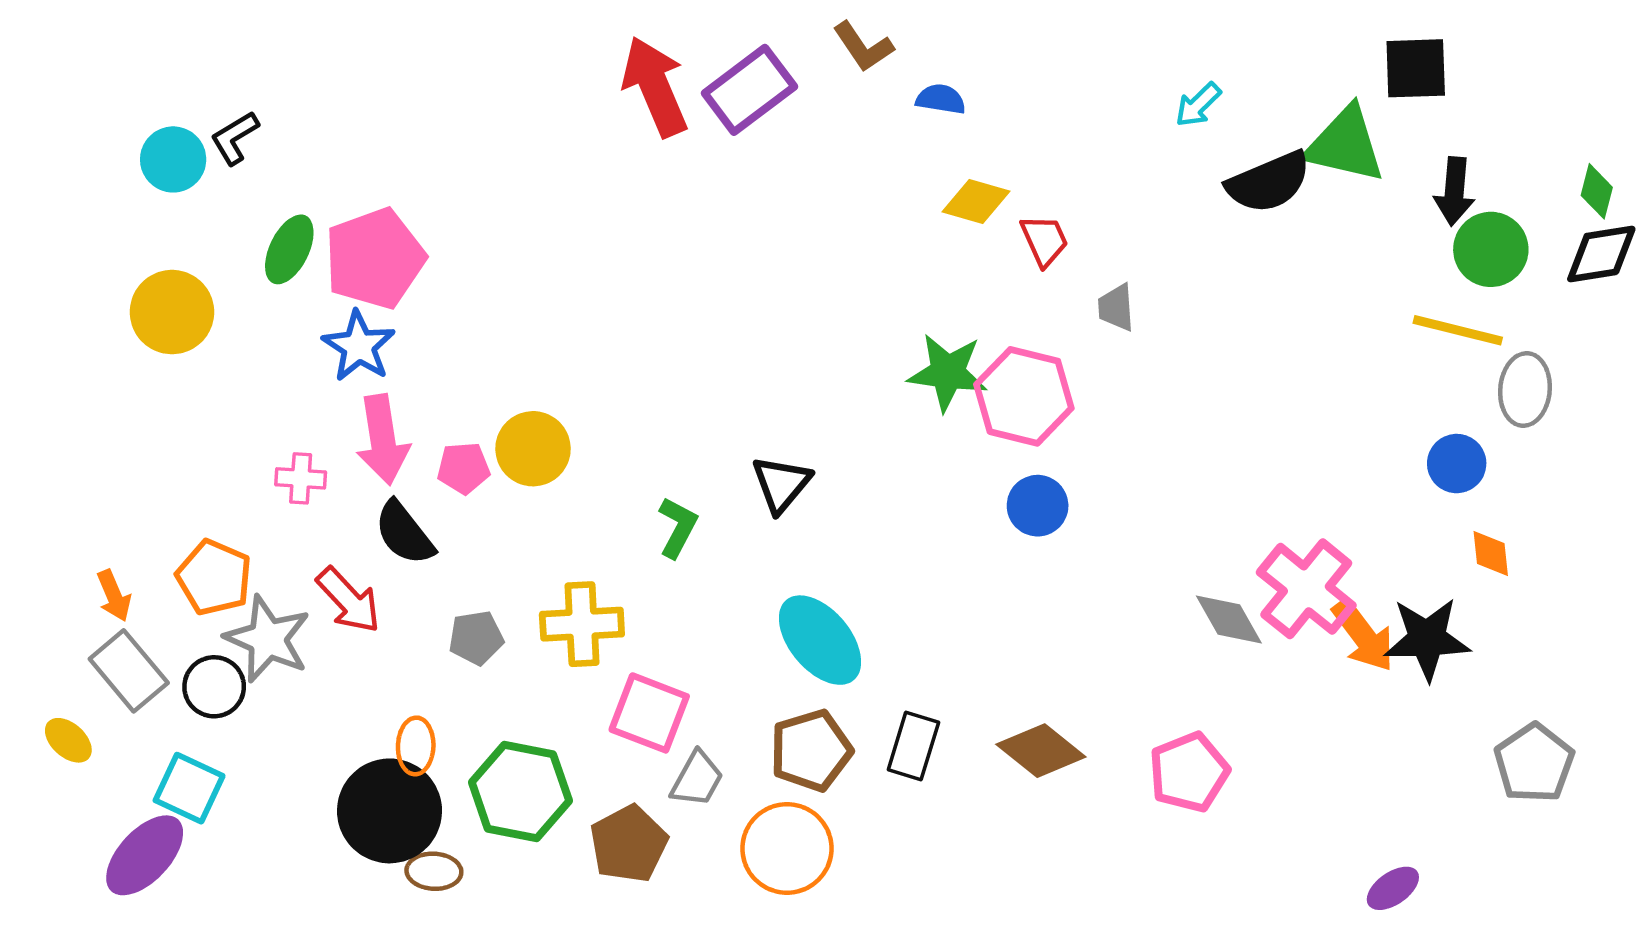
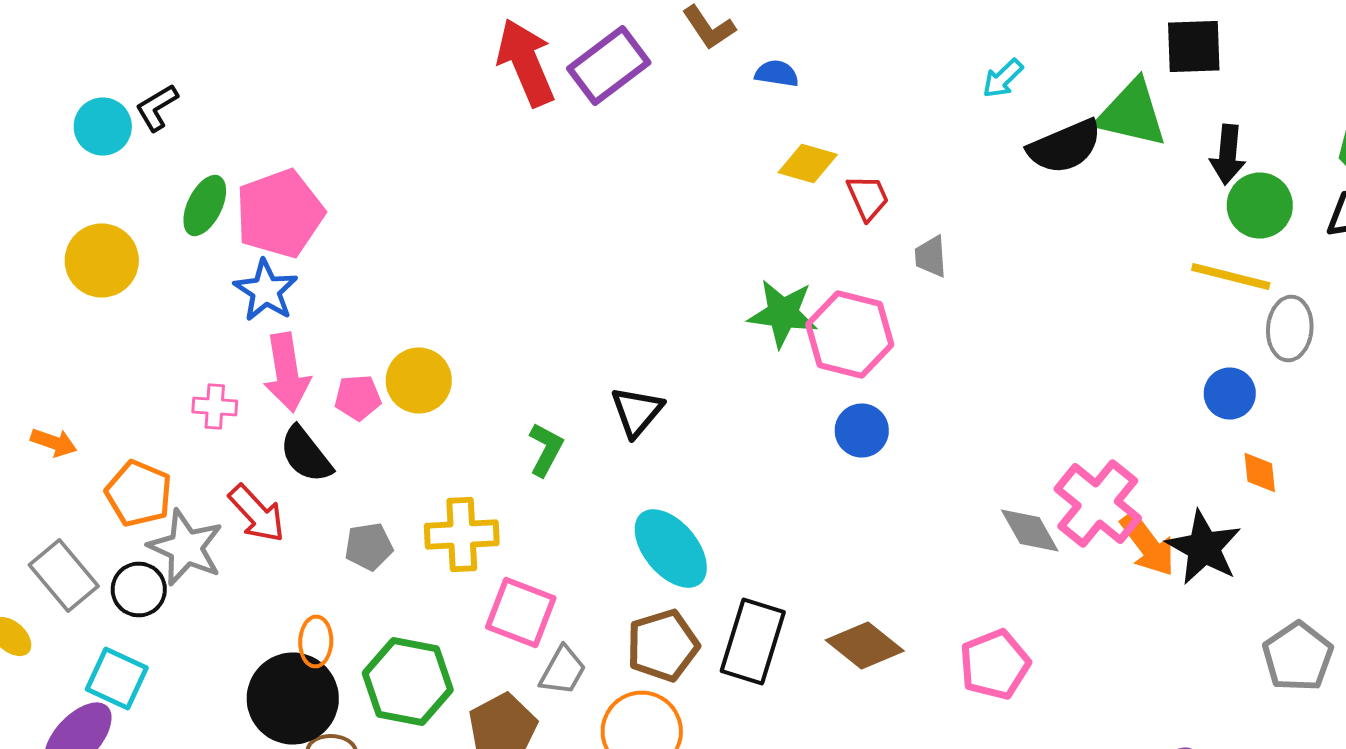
orange arrow: (114, 596) -> (54, 442), moved, turned -48
black star: (1427, 639) -> (1204, 548), turned 30
black rectangle: (913, 746) -> (753, 642), size x1.4

